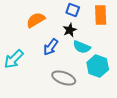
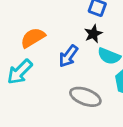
orange semicircle: (36, 20) -> (33, 38), moved

